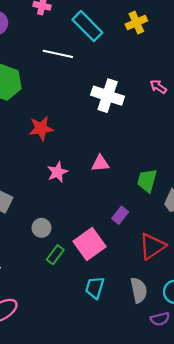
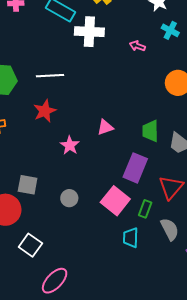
white line: (58, 54) -> (50, 76), moved
white cross: (108, 96) -> (89, 32), moved
purple rectangle: (120, 215) -> (135, 168), size x1.8
green rectangle: (55, 255) -> (145, 209), moved

